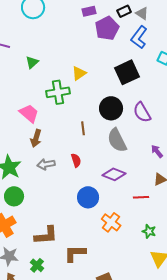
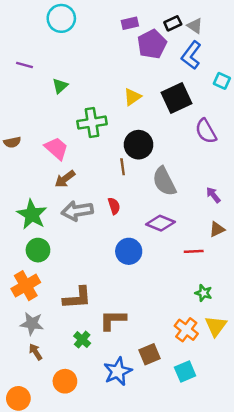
yellow triangle: (79, 73) -> (132, 97), moved
black circle: (111, 108) -> (139, 145), moved
purple semicircle: (142, 112) -> (206, 131), moved
brown arrow: (36, 138) -> (65, 179), turned 36
gray arrow: (46, 164) -> (77, 211), size x1.4
orange cross: (111, 222) -> (186, 330), moved
green cross: (37, 265) -> (82, 340), moved

